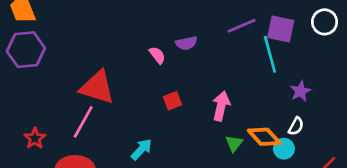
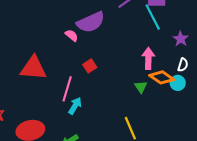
purple semicircle: (186, 43) -> (91, 22), size x1.8
pink arrow: (221, 106) -> (148, 58), moved
pink line: (83, 122) -> (67, 89), moved

